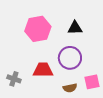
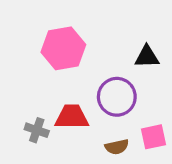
black triangle: (75, 28) -> (147, 57), moved
gray cross: (14, 79) -> (37, 130), moved

